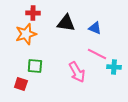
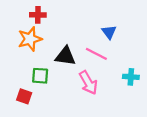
black triangle: (66, 23) -> (65, 56), moved
blue triangle: (95, 28) -> (109, 32), turned 32
pink line: (97, 54) -> (96, 54), moved

